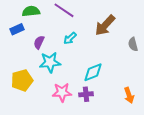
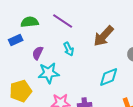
cyan arrow: (70, 38) -> (69, 49), turned -72
cyan diamond: (93, 72) -> (109, 77), moved

